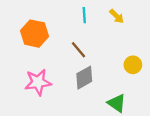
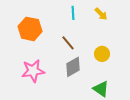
yellow circle: (133, 65) -> (102, 54), moved

